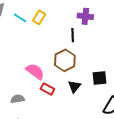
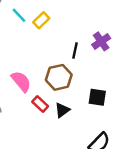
purple cross: (85, 16) -> (101, 41), moved, turned 35
black square: (100, 78) -> (97, 97), moved
red rectangle: (47, 89) -> (40, 104), moved

